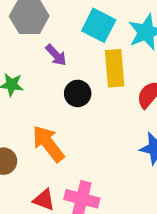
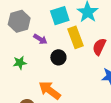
cyan square: (99, 25) -> (60, 16), turned -30

